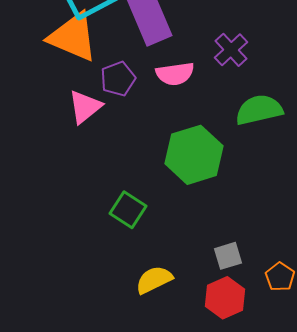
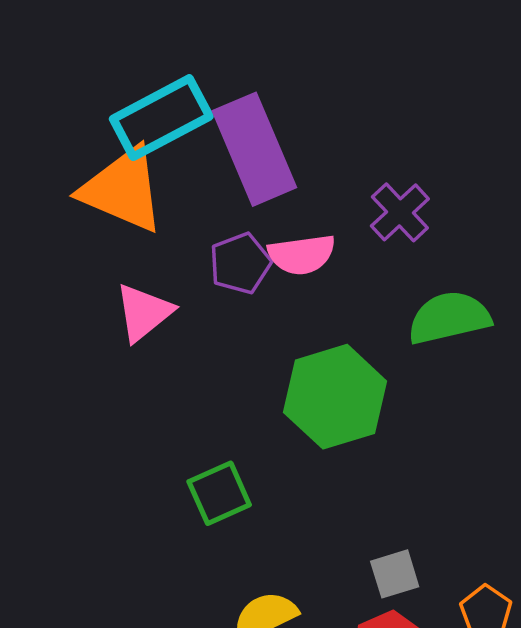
purple pentagon: (118, 79) -> (240, 263), moved
green square: (128, 210) -> (219, 493), turned 33

